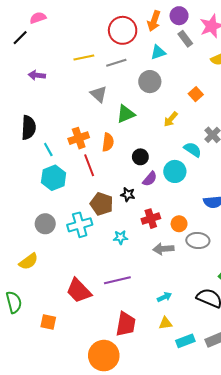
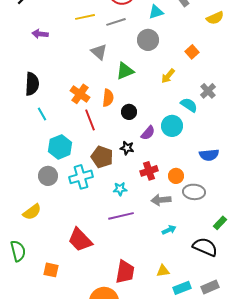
orange cross: (79, 138) -> (80, 94), turned -36
cyan line: (48, 150) -> (42, 114), moved
black circle: (140, 157) -> (129, 112), moved
cyan hexagon: (54, 178) -> (60, 147), moved
purple line: (117, 280) -> (121, 216), moved
cyan arrow: (164, 297) -> (169, 230), moved

